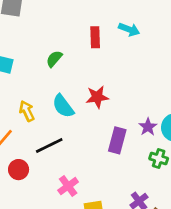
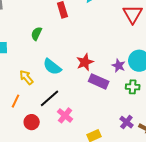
red star: (97, 97) -> (85, 62), moved
purple rectangle: (117, 140) -> (99, 81), turned -66
pink cross: (68, 186) -> (65, 115), moved

